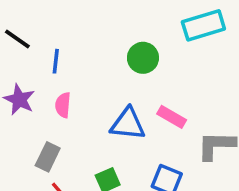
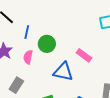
green circle: (143, 58) -> (47, 44), moved
pink rectangle: (172, 117) -> (84, 55), moved

